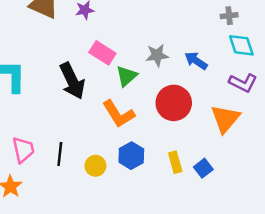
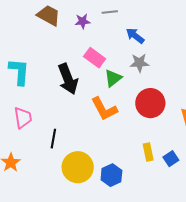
blue arrow: (196, 61) -> (135, 36), moved
pink trapezoid: (23, 150) -> (23, 118), moved
blue hexagon: (131, 156) -> (111, 175), moved
yellow circle: (95, 166) -> (78, 167), moved, size x1.8

